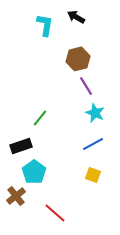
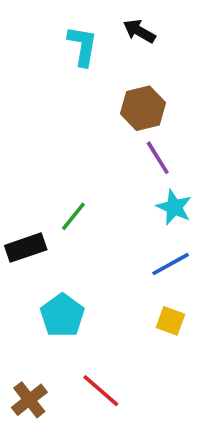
black rectangle: (21, 146) -> (26, 248), moved
brown cross: (16, 196) -> (29, 400), moved

